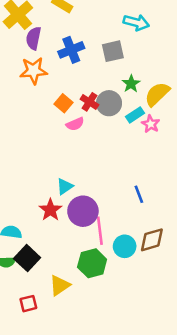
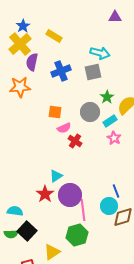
cyan arrow: (136, 23) -> (100, 53), moved
orange star: (34, 71) -> (20, 87), moved
red cross: (89, 102) -> (75, 141), moved
orange square: (63, 103) -> (55, 112), turned -32
pink star: (151, 124) -> (114, 138), moved
blue line: (139, 194) -> (116, 191), moved
cyan circle: (125, 246) -> (109, 206), moved

